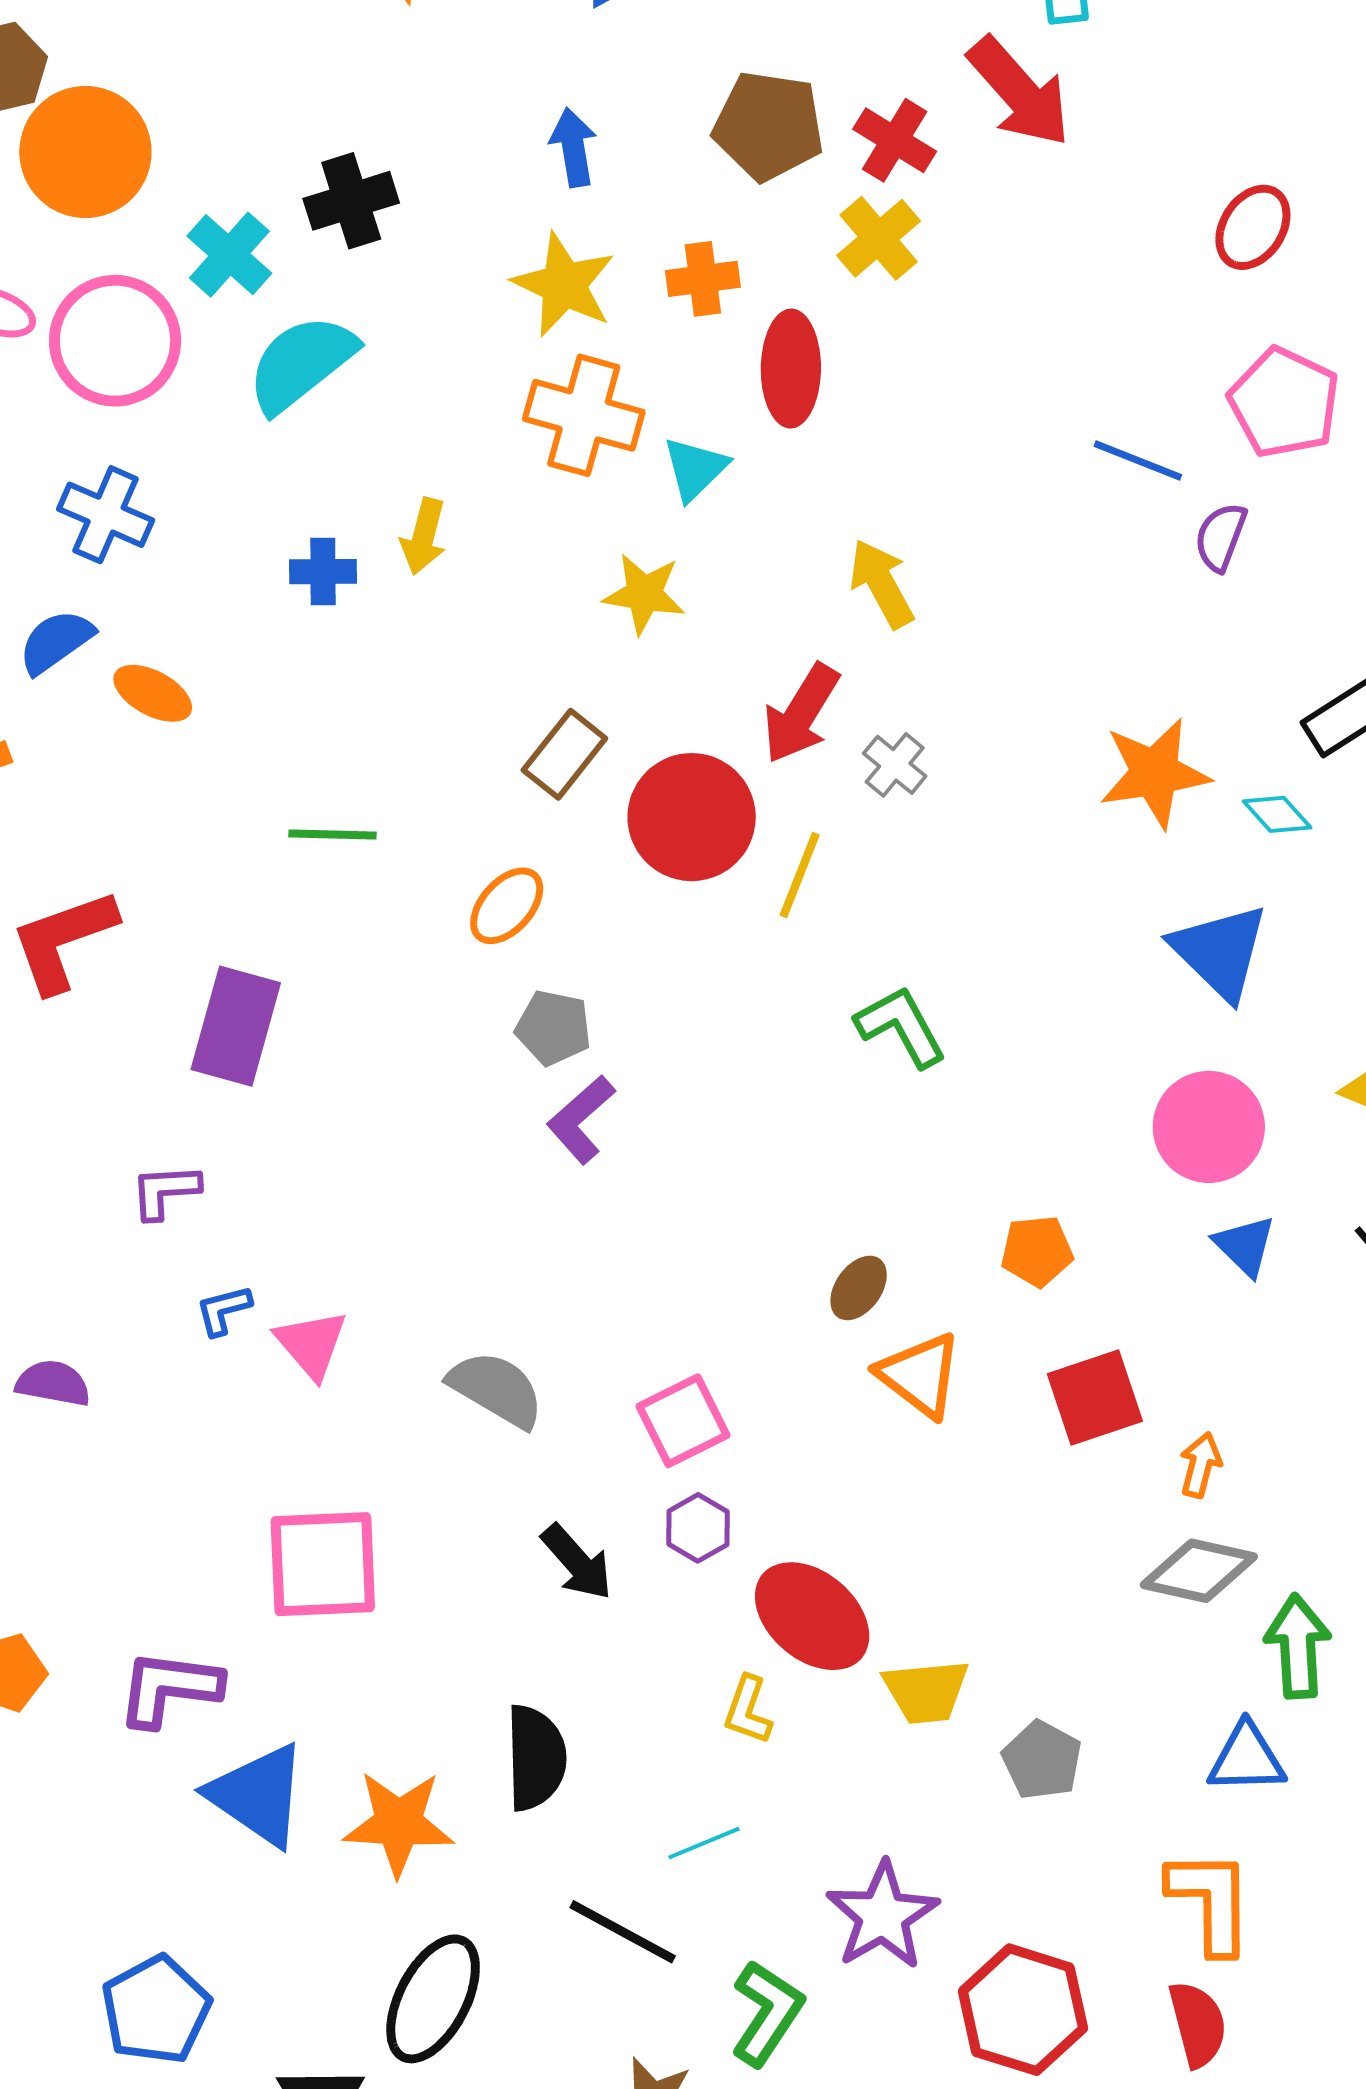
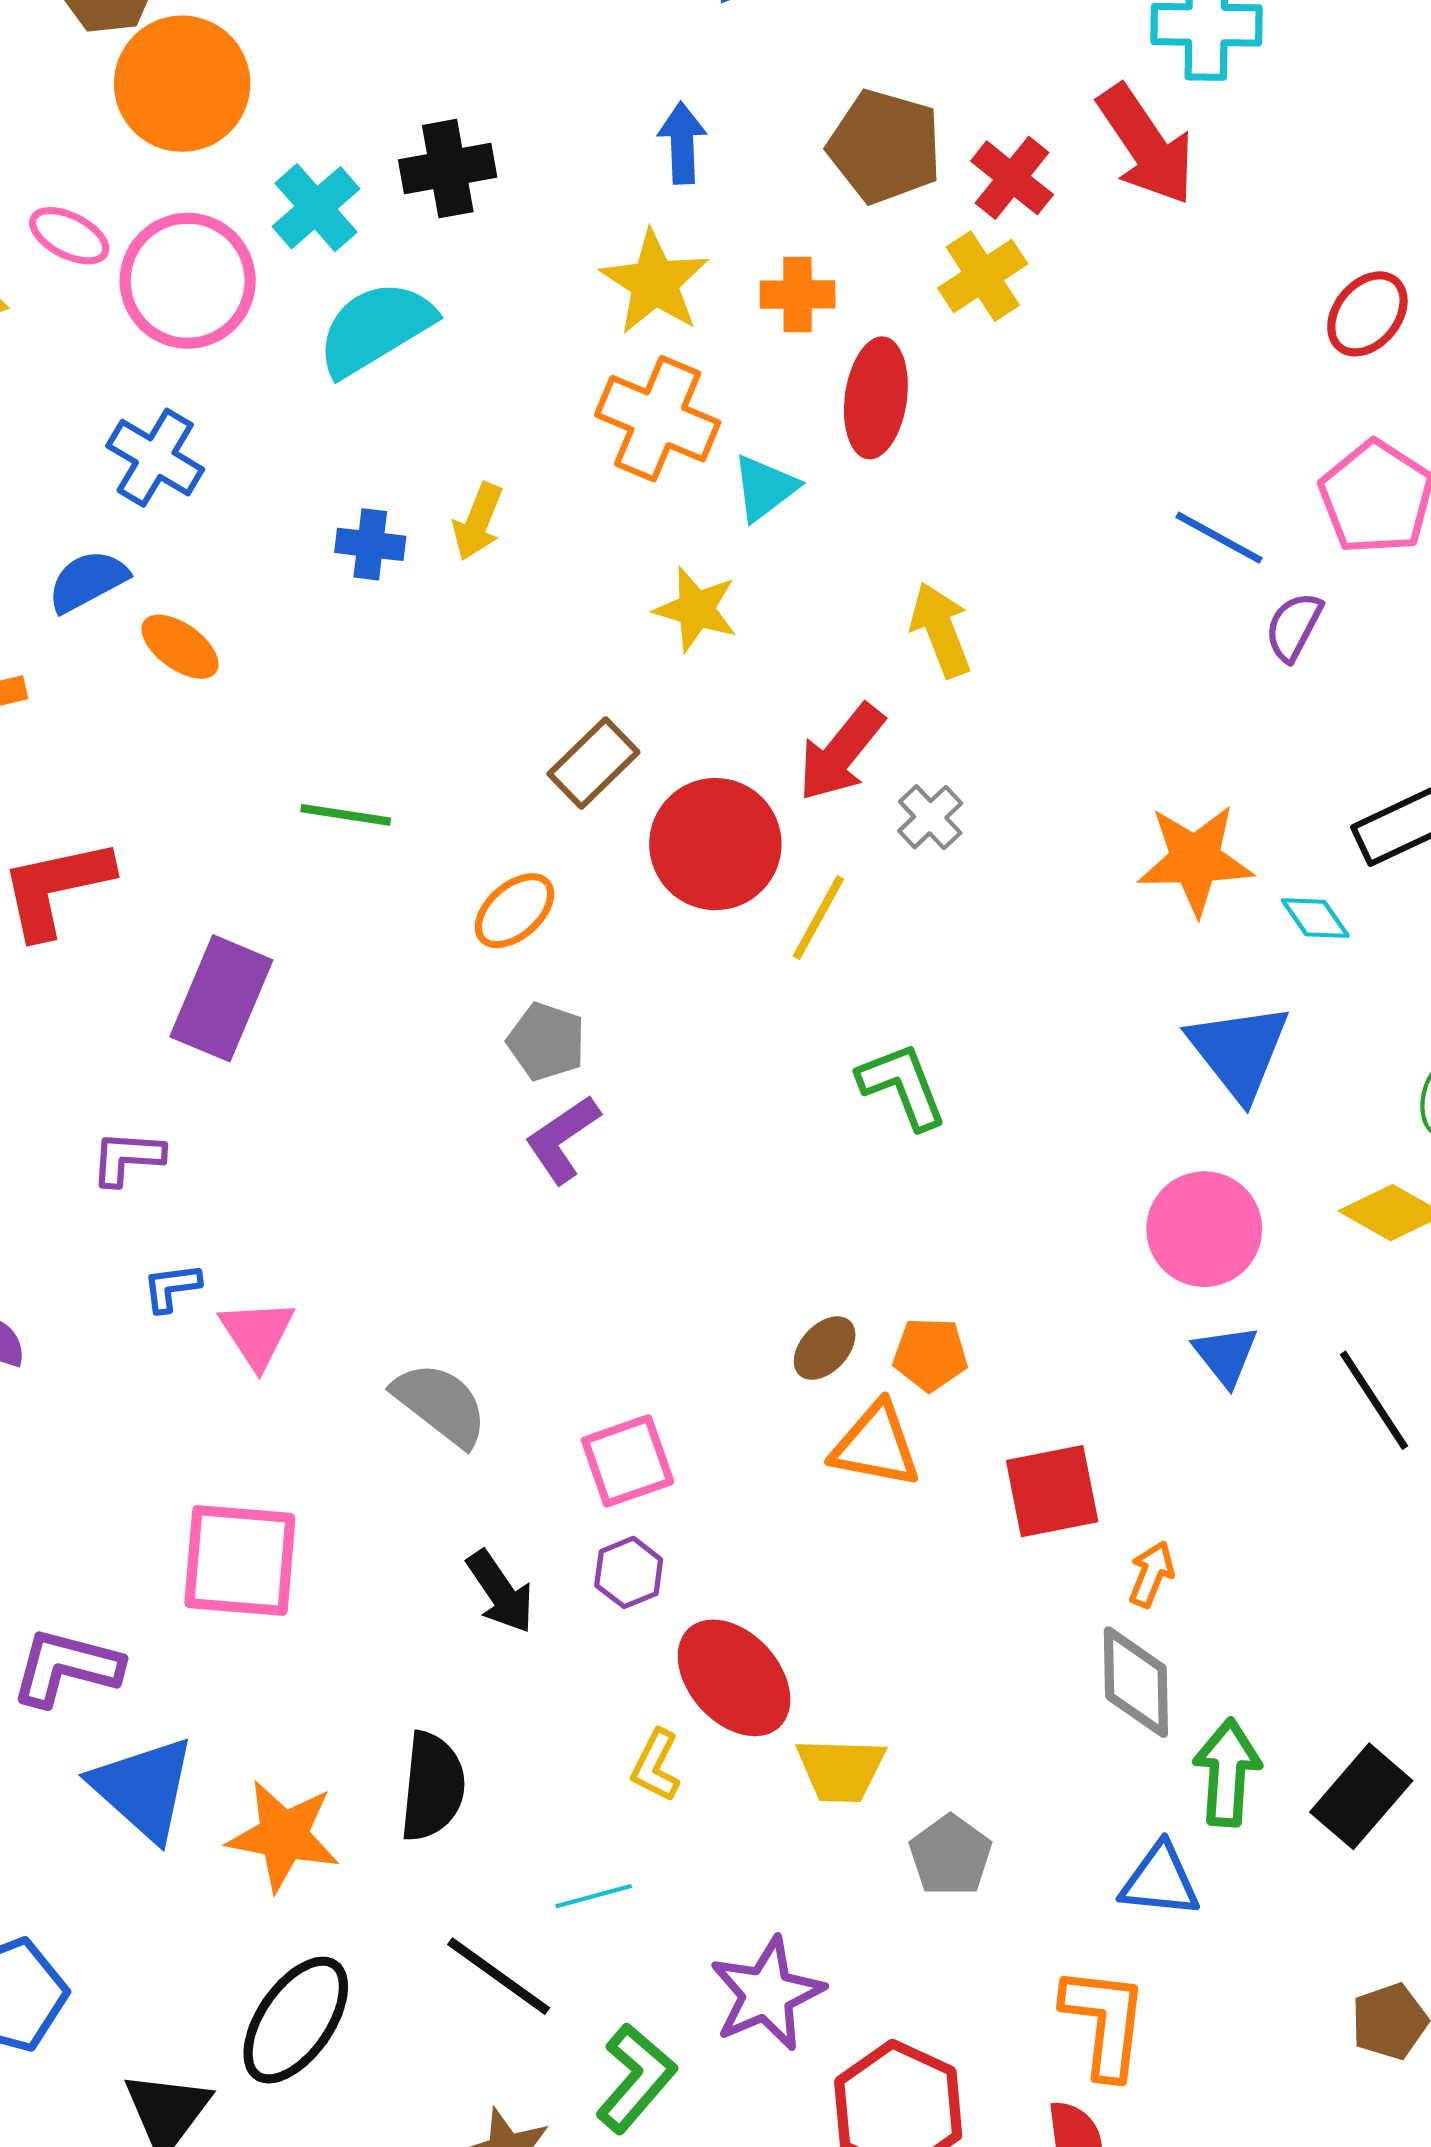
orange pentagon: (1037, 1251) -> (930, 1354), moved
orange triangle: (920, 1375) -> (876, 1445), turned -34
gray diamond: (1199, 1571) -> (1136, 1682), turned 69

